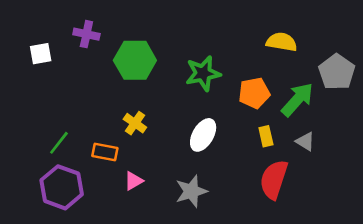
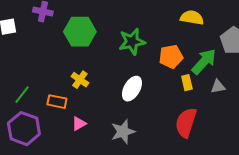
yellow rectangle: (266, 136) -> (187, 83), moved
gray triangle: (305, 141) -> (218, 87), moved, turned -42

